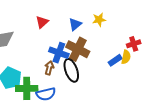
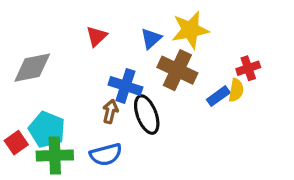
yellow star: (99, 20) -> (190, 30), size x1.6
brown cross: (78, 49) -> (177, 70), moved
green cross: (27, 88) -> (55, 155), moved

